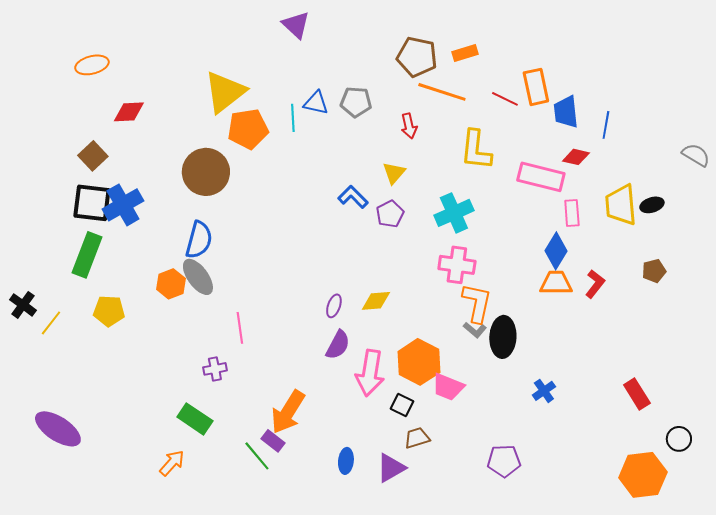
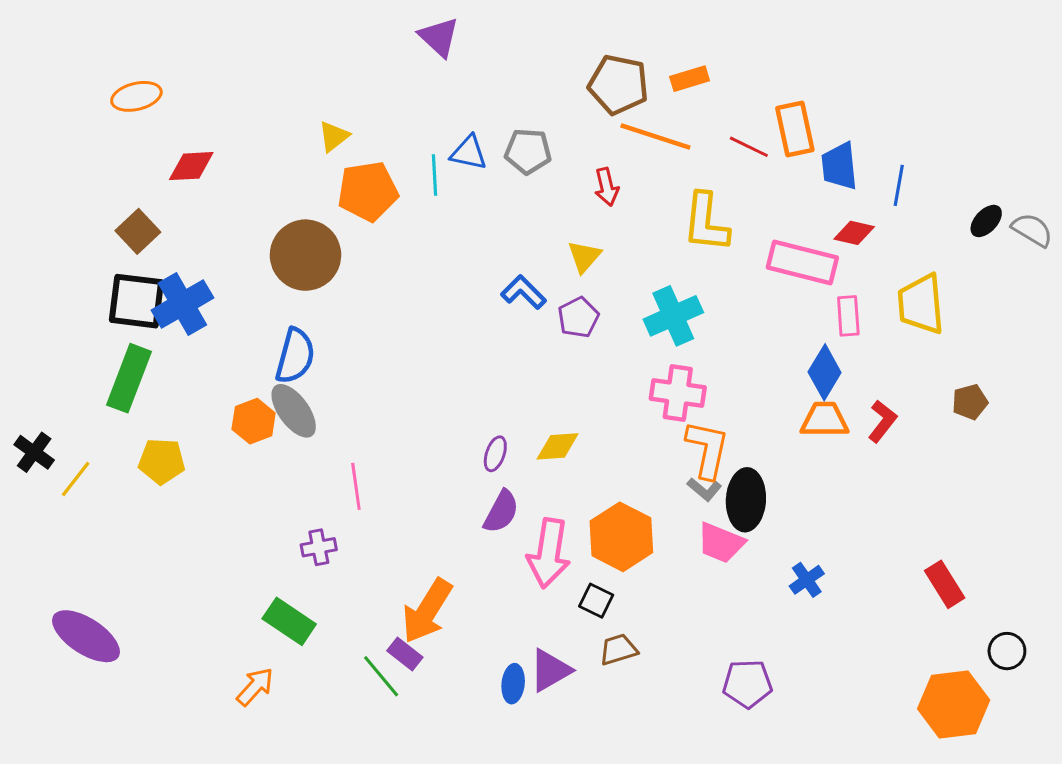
yellow triangle: (225, 92) -> (334, 136), size x0.5
black ellipse: (652, 205) -> (986, 221), moved, turned -30
pink trapezoid: (448, 387) -> (721, 543), moved
purple triangle: (391, 468) -> (550, 670), moved

